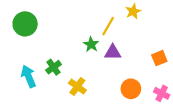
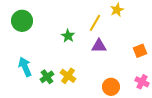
green star: (91, 44) -> (68, 36), moved
green cross: (53, 67) -> (47, 77), moved
orange circle: (131, 89) -> (111, 87), moved

